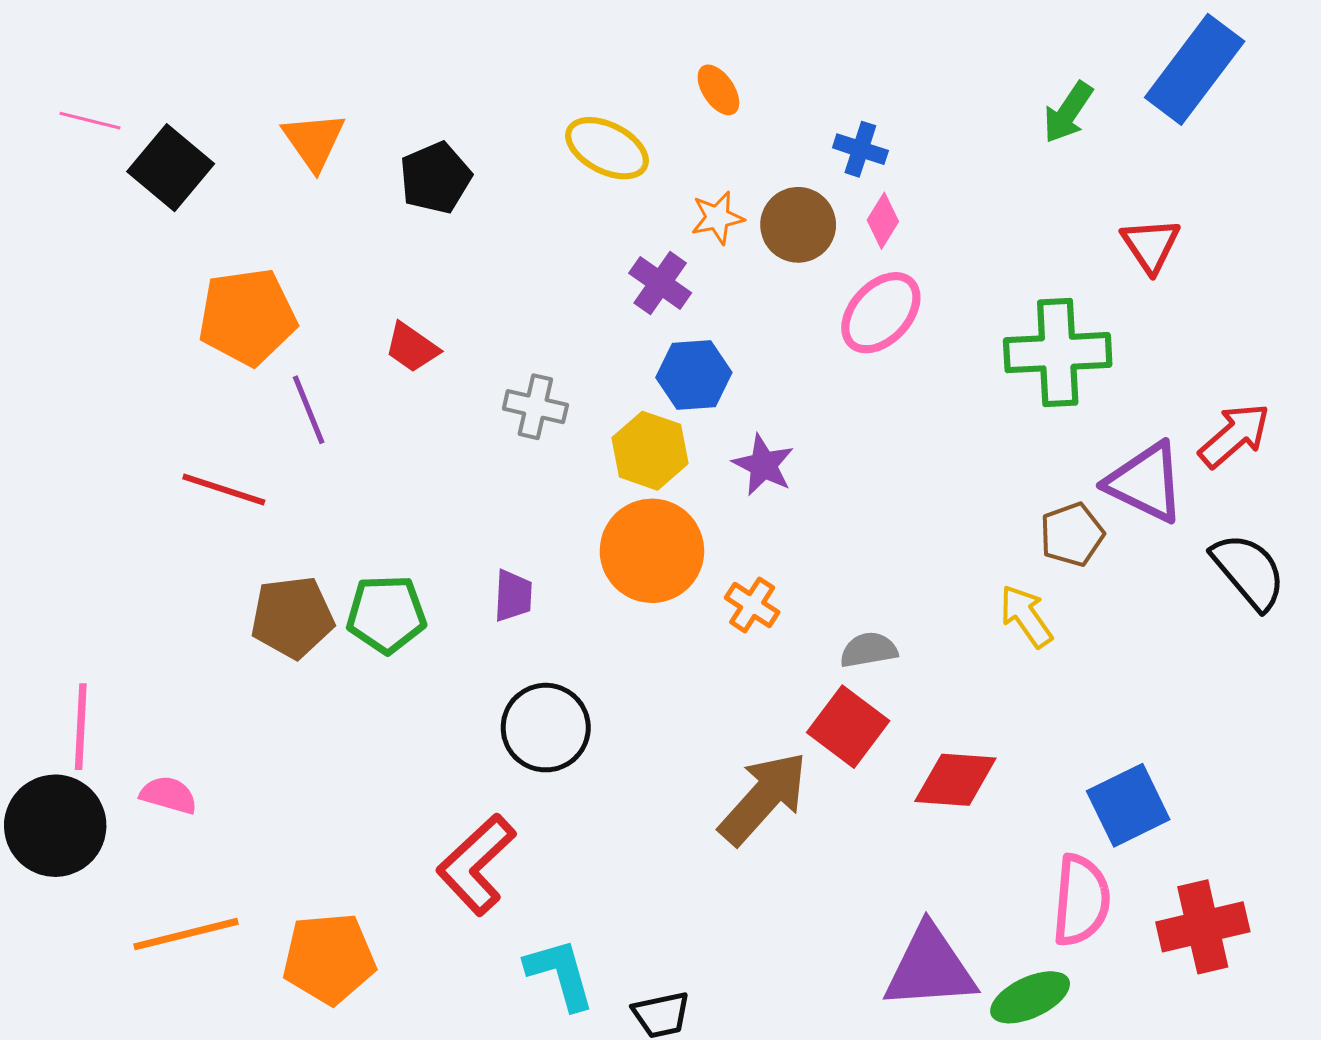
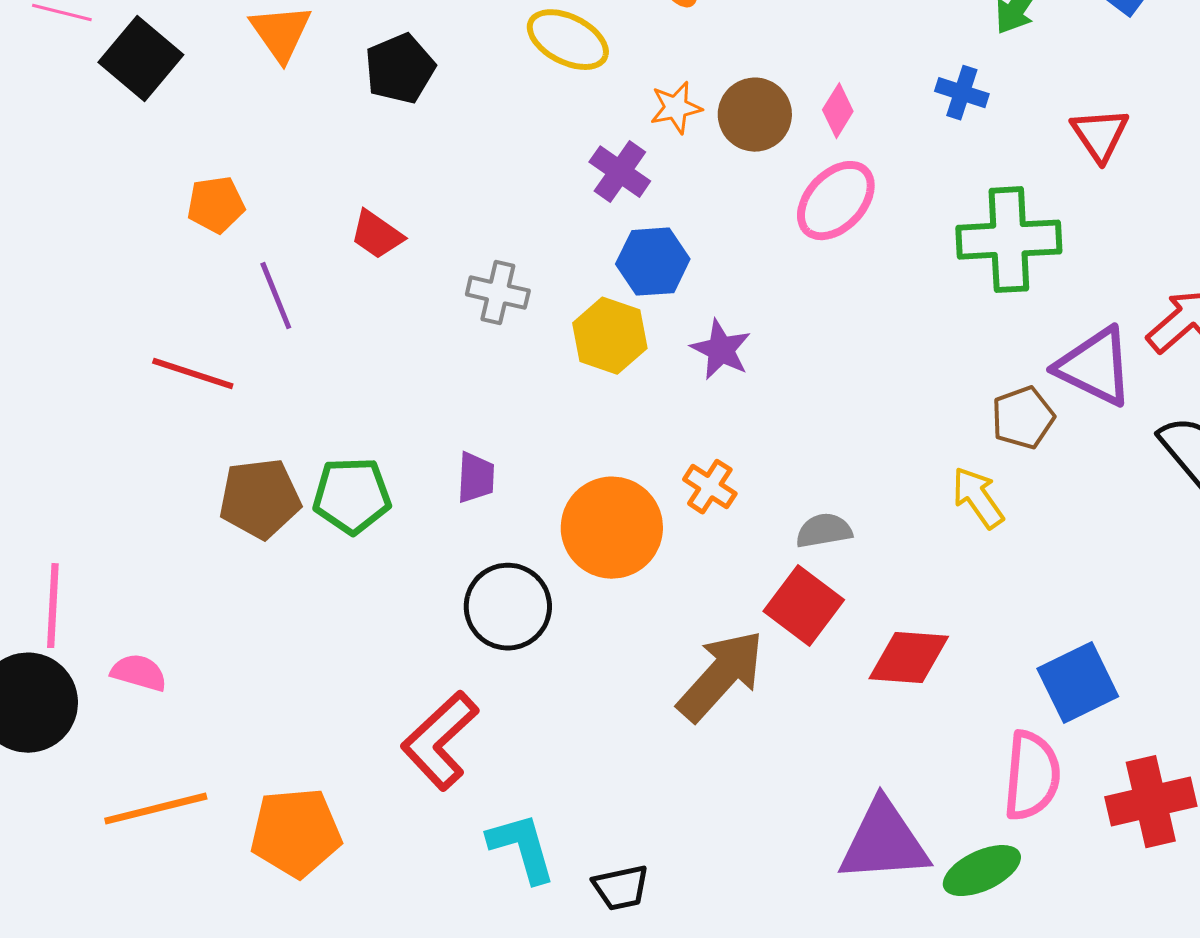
blue cross: (860, 149) -> (962, 93), moved
orange pentagon: (247, 317) -> (216, 205), size x0.6
orange circle: (652, 551) -> (612, 528), moved

